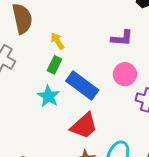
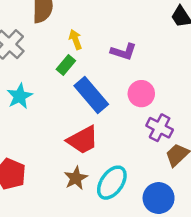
purple L-shape: (122, 38) -> (123, 52), moved
cyan star: (49, 96) -> (20, 96), moved

